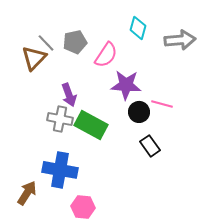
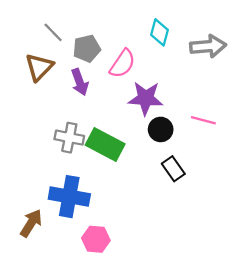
gray line: (46, 43) -> (53, 32), moved
purple arrow: (69, 95) -> (80, 82), moved
pink line: (162, 104) -> (203, 120), moved

